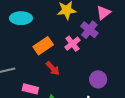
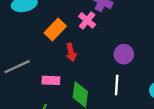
red arrow: (53, 68) -> (71, 52), turned 42

